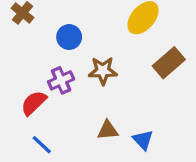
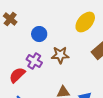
purple cross: (61, 80) -> (34, 61), turned -35

